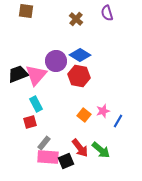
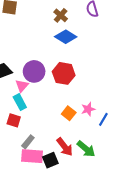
blue diamond: (80, 55) -> (66, 37), moved
purple circle: (56, 61) -> (34, 71), moved
pink triangle: (36, 75) -> (22, 86), moved, size x0.6
red square: (30, 122) -> (14, 120), turned 32

